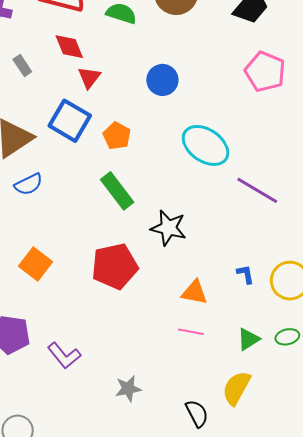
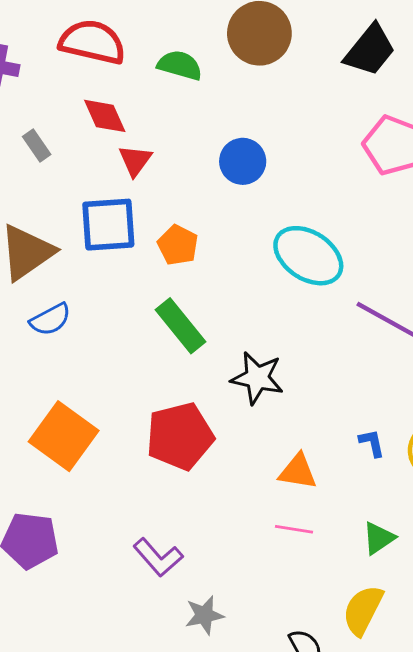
blue square: (70, 121) -> (108, 225), turned -33
orange square: (35, 264) -> (64, 436), size x1.4
purple L-shape: (64, 355) -> (158, 557), moved

